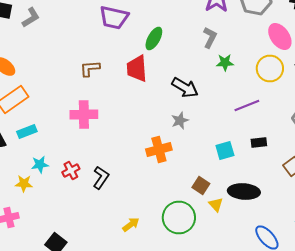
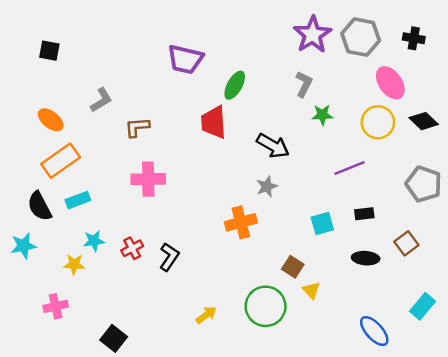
gray L-shape: (31, 18) -> (101, 100), moved
brown L-shape: (90, 68) -> (137, 127), moved
black ellipse: (244, 192) -> (366, 258), moved, size x0.7

